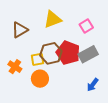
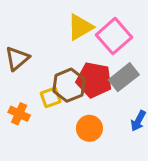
yellow triangle: (53, 19) -> (80, 27), moved
pink square: (86, 26) -> (114, 36), size x1.6
orange circle: (40, 79) -> (89, 128), moved

